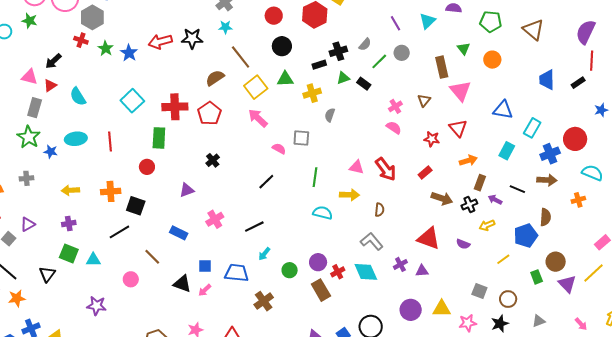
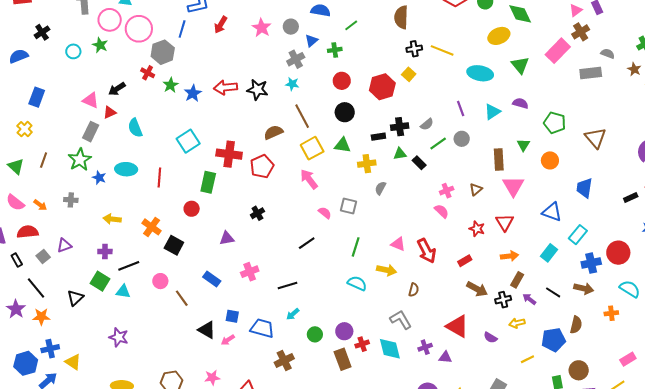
blue trapezoid: (547, 80) -> (584, 188), moved
orange cross: (111, 191) -> (152, 227), turned 30
black line: (119, 232) -> (129, 266), moved
pink circle: (131, 279) -> (160, 281), moved

